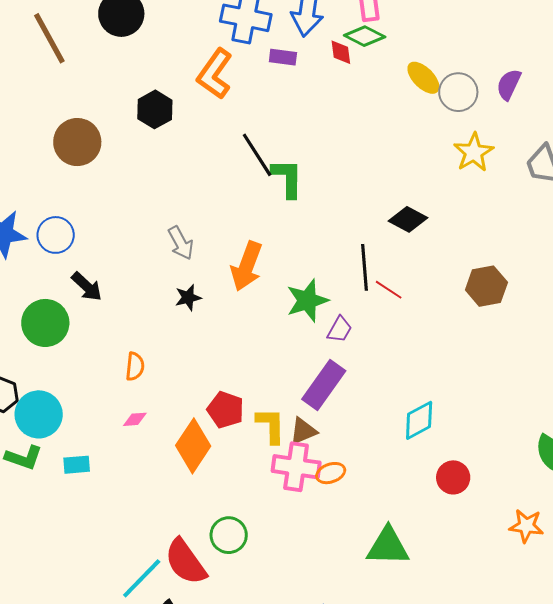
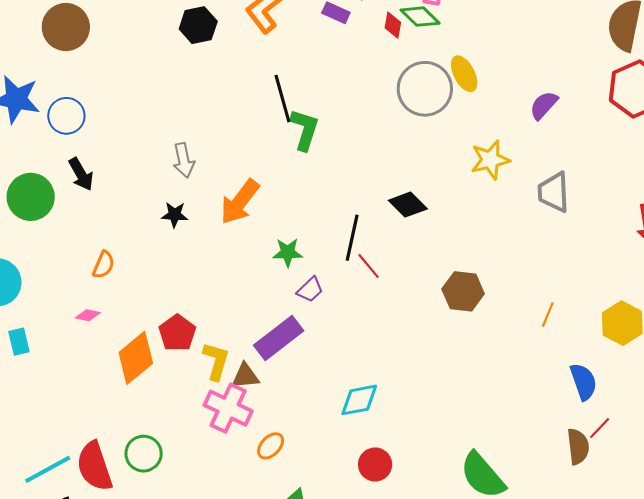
gray circle: (458, 92) -> (425, 89), moved, size x1.4
brown circle: (77, 142) -> (66, 27), moved
green star: (307, 301) -> (288, 252), size x0.7
cyan rectangle: (77, 465) -> (19, 342), turned 64
orange ellipse: (331, 473) -> (271, 446), moved, turned -44

